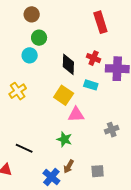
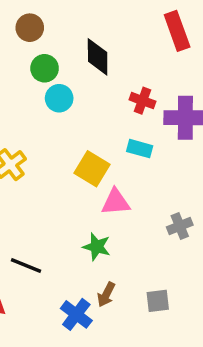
red rectangle: (100, 22) -> (177, 31), moved
cyan circle: (30, 55) -> (59, 98), moved
black diamond: (68, 64) -> (98, 57), moved

